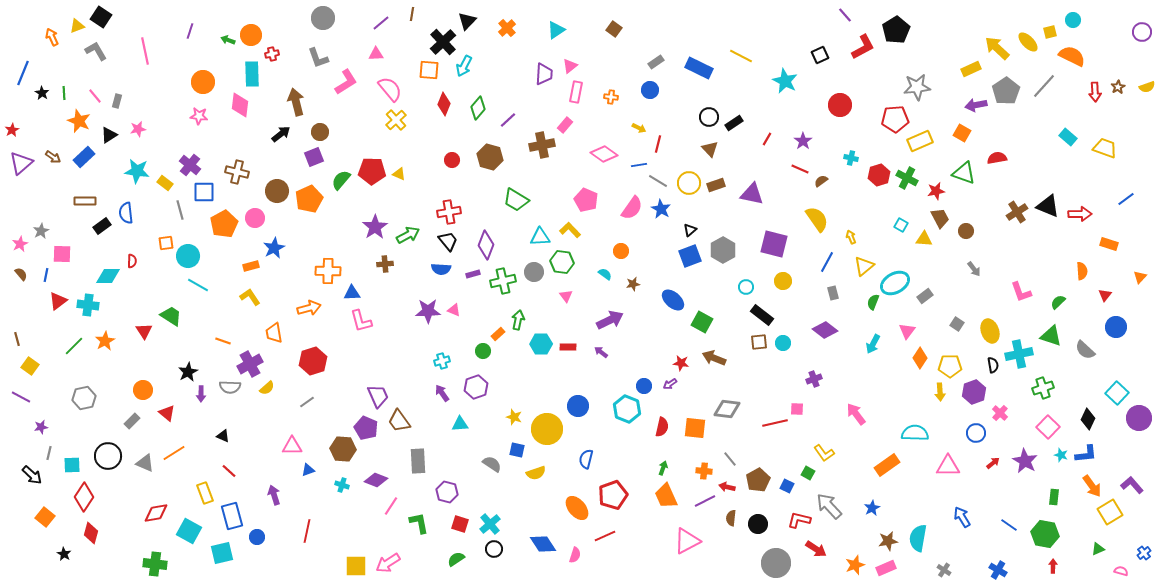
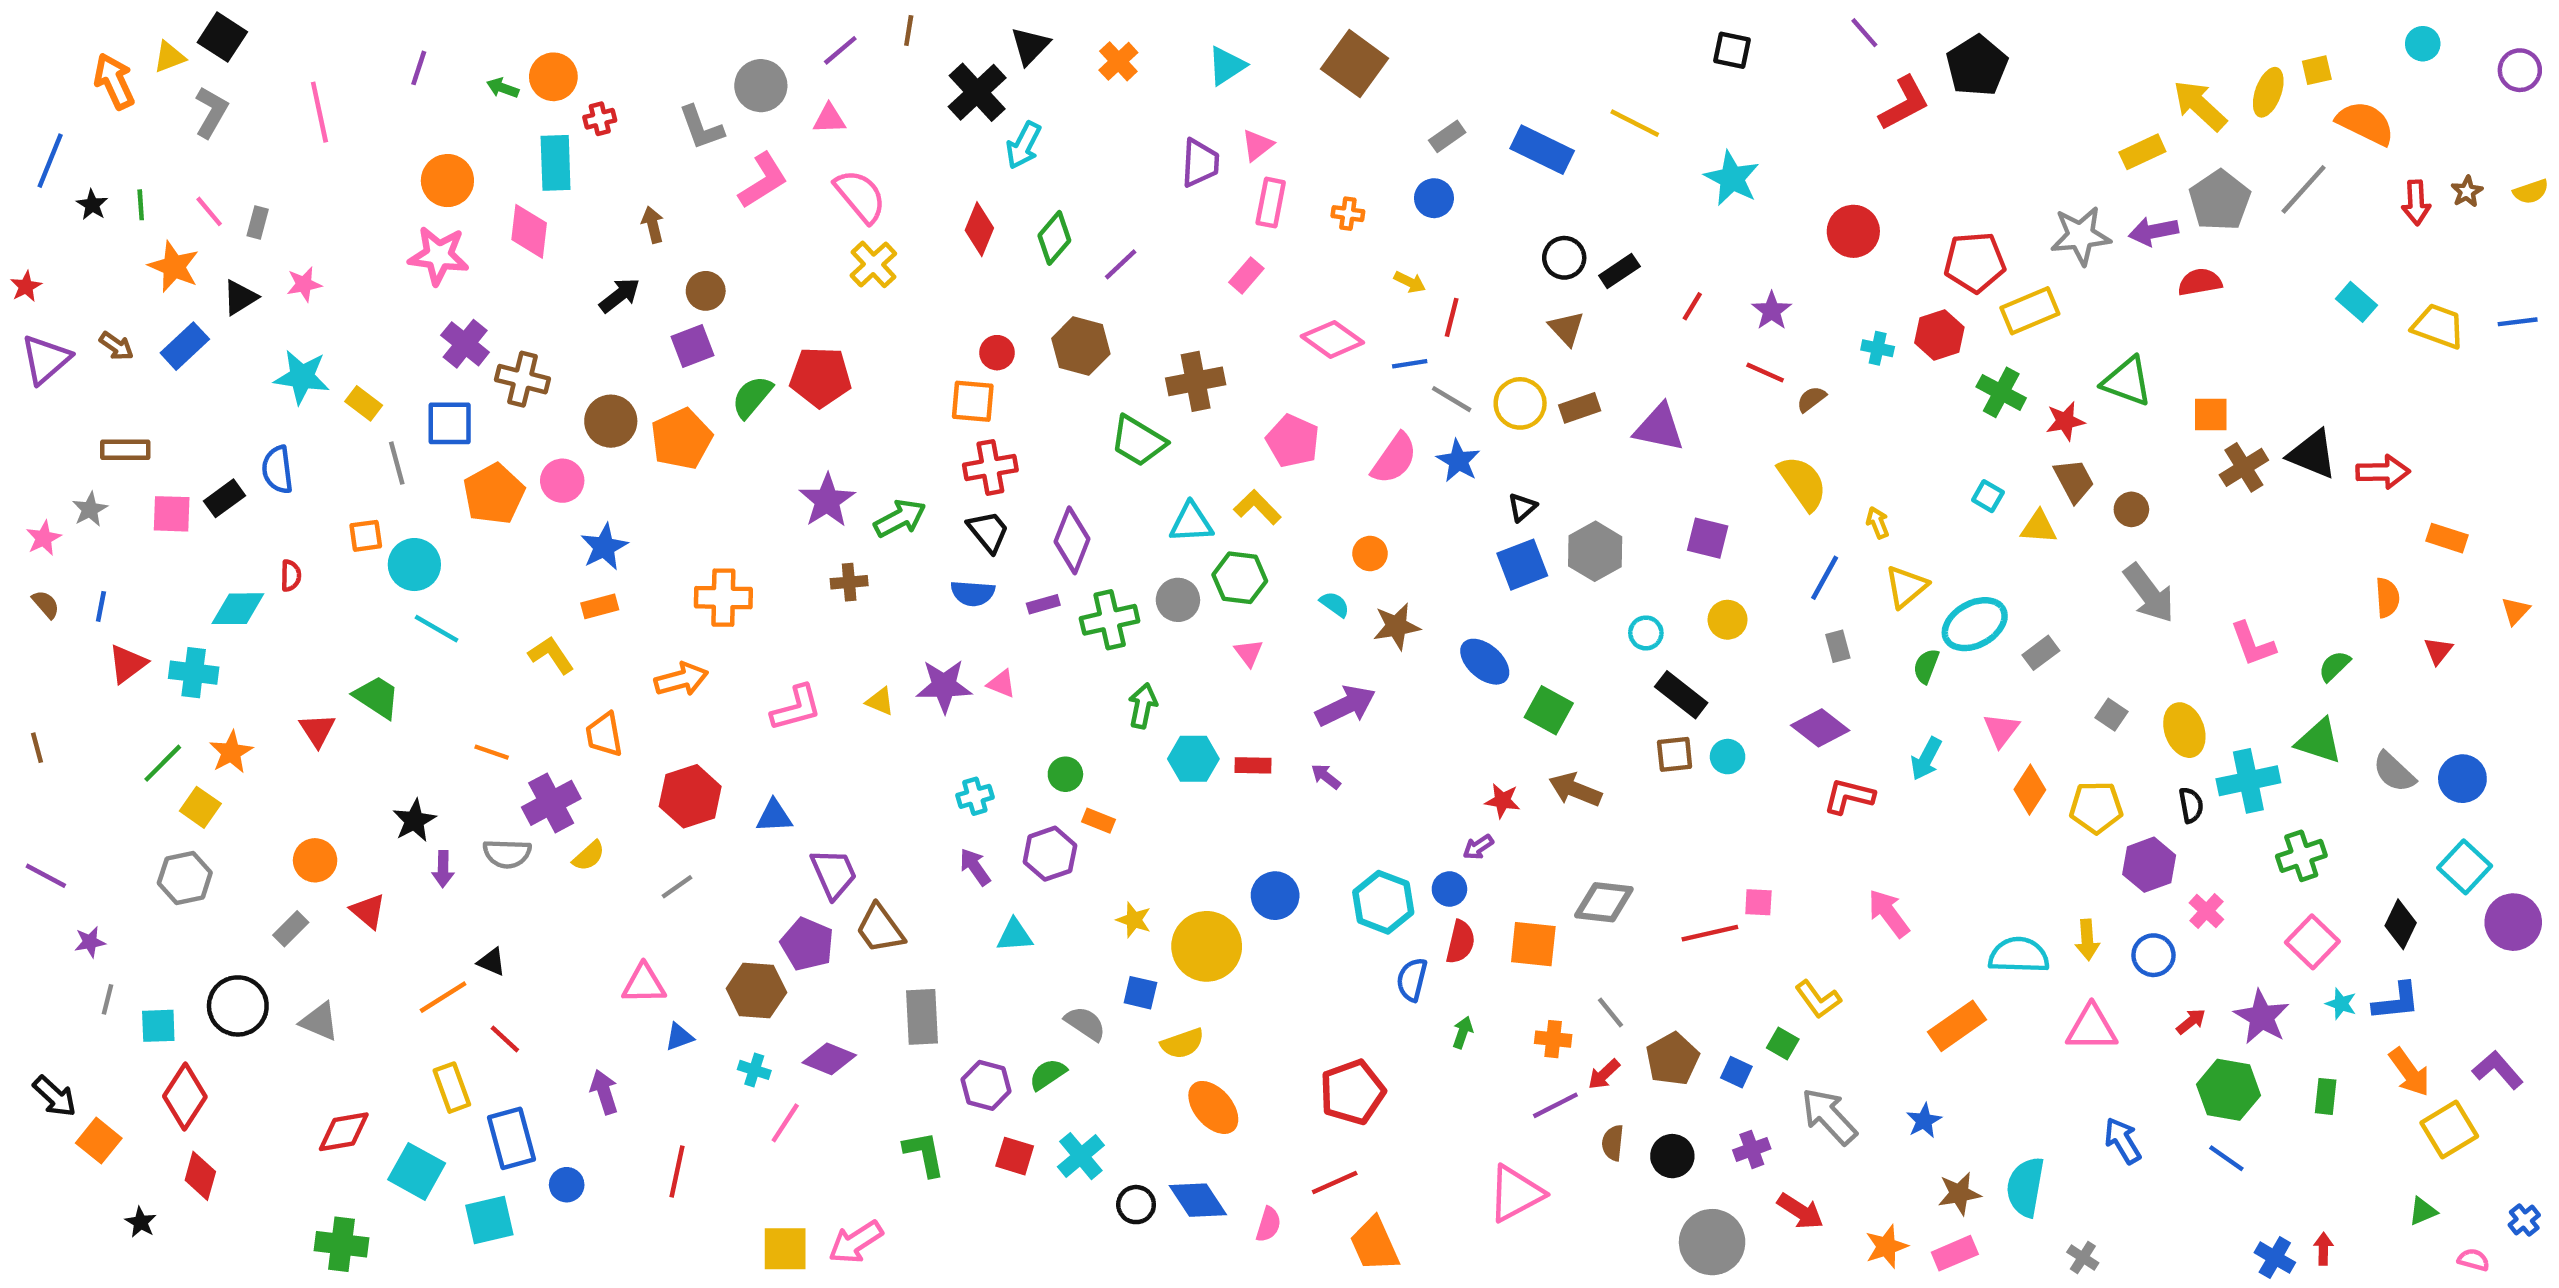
gray circle: (323, 18) -> (761, 86), moved
cyan circle: (1073, 20) -> (2423, 44), moved
brown square: (614, 29) -> (1355, 64), size x1.8
orange arrow: (52, 37) -> (114, 81), size x1.4
yellow ellipse: (1028, 42) -> (2268, 92), turned 65
gray L-shape: (96, 51) -> (211, 112), turned 60
black square: (820, 55) -> (1732, 50), moved, turned 36
orange square: (429, 70) -> (973, 401), moved
gray star: (917, 87) -> (2081, 236), moved
brown arrow: (296, 102) -> (653, 225), size x0.6
pink star: (199, 116) -> (439, 256), size x1.5
orange square: (962, 133) -> (2211, 414), moved, turned -30
brown cross: (542, 145) -> (1196, 381), moved
red semicircle: (997, 158) -> (2200, 282), moved
purple cross: (190, 165) -> (465, 344), moved
yellow triangle: (399, 174) -> (880, 701), moved
red hexagon: (879, 175) -> (1939, 335), moved
blue line: (1126, 199) -> (2518, 322), moved, turned 30
brown rectangle: (85, 201) -> (125, 450), moved
purple square: (774, 244) -> (1708, 538), size x0.7
pink square: (62, 254) -> (172, 514), moved
orange rectangle: (251, 266) -> (600, 606), moved
gray arrow: (974, 269) -> (2149, 593), size x1.8
brown star: (633, 284) -> (1396, 626), size x1.5
blue triangle: (352, 293) -> (774, 816), moved
pink L-shape: (361, 321) -> (796, 708), turned -90
blue circle: (1116, 327) -> (2462, 779), moved
orange rectangle: (498, 334) -> (1099, 821), moved, turned 64
yellow square: (30, 366) -> (200, 807), moved
purple cross: (814, 379) -> (1752, 1149), moved
blue circle: (644, 386) -> (1449, 889), moved
yellow arrow: (940, 392) -> (2087, 940), moved
orange line: (174, 453) -> (443, 997), moved
blue semicircle: (586, 459) -> (1412, 979), moved
black arrow: (32, 475) -> (55, 1096), moved
red arrow: (727, 487) -> (1604, 1074), turned -56
orange trapezoid: (666, 496) -> (1374, 1244), moved
pink line: (391, 506) -> (785, 1123), moved
orange ellipse: (577, 508) -> (1213, 1107), moved
red L-shape: (799, 520) -> (1849, 796), moved
green hexagon: (1045, 534) -> (2229, 1090), moved
black circle: (494, 549) -> (1136, 1205), moved
green semicircle: (456, 559) -> (1048, 1074), moved
blue cross: (998, 570) -> (2275, 1258), moved

